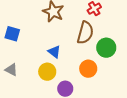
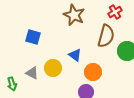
orange circle: (88, 69) -> (93, 72), moved
yellow circle: (47, 72) -> (53, 68), moved

